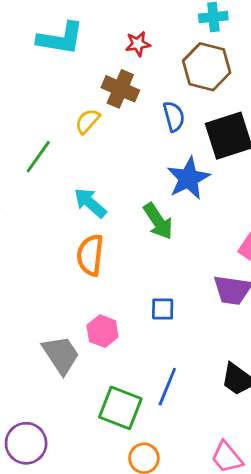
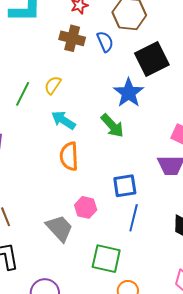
blue semicircle: (174, 116) -> (105, 42), moved
yellow semicircle: (87, 121) -> (53, 85), moved
blue square: (163, 309) -> (125, 186), size x1.4
blue line: (167, 387) -> (134, 218), moved

